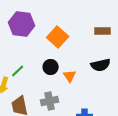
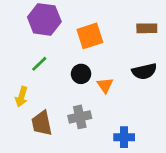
orange square: (58, 37) -> (90, 36), turned 30
green line: (18, 71) -> (39, 64), moved

